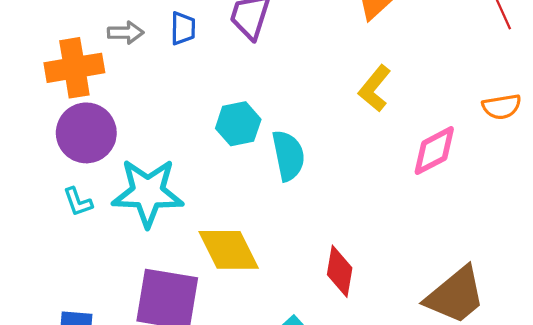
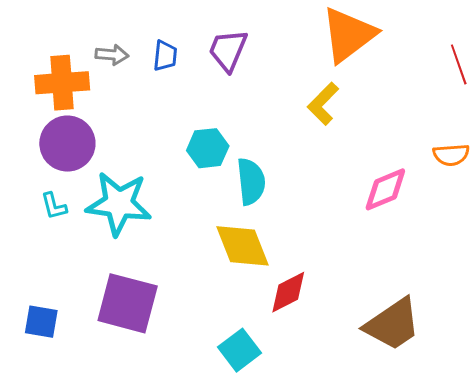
yellow L-shape: (375, 88) -> (323, 104), moved
yellow diamond: (229, 250) -> (242, 246), moved
red diamond: (340, 271) -> (288, 292), turned 48

